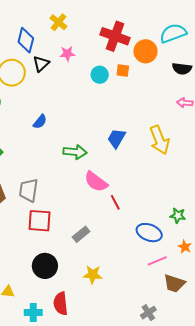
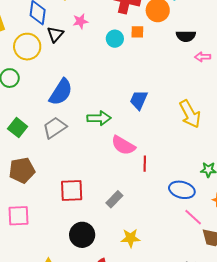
black semicircle: (182, 69) -> (186, 36), moved
blue semicircle: (40, 122) -> (61, 92), size x1.8
yellow arrow: (159, 140) -> (190, 114), moved
gray trapezoid: (29, 190) -> (55, 128), moved, turned 55
red line: (115, 202) -> (145, 164), turned 35
pink line: (157, 261) -> (193, 217), turned 72

